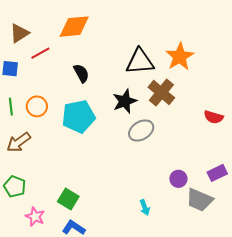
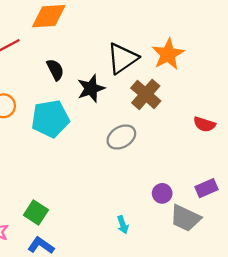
black triangle: (140, 61) -> (122, 58), turned -32
black star: (125, 101) -> (91, 88), moved

